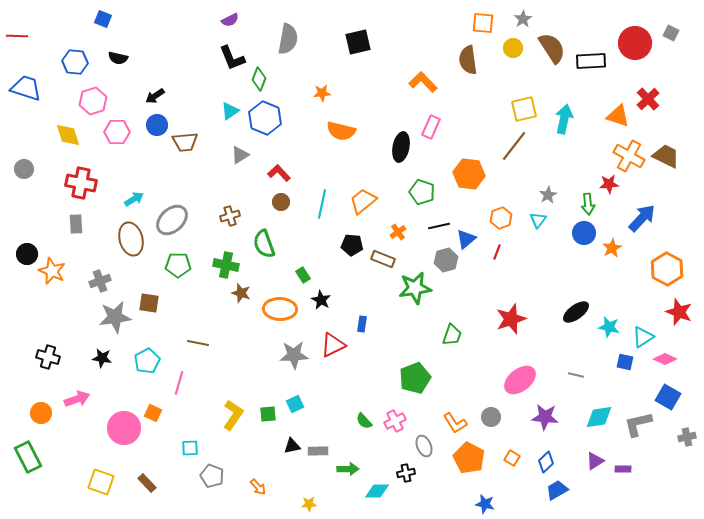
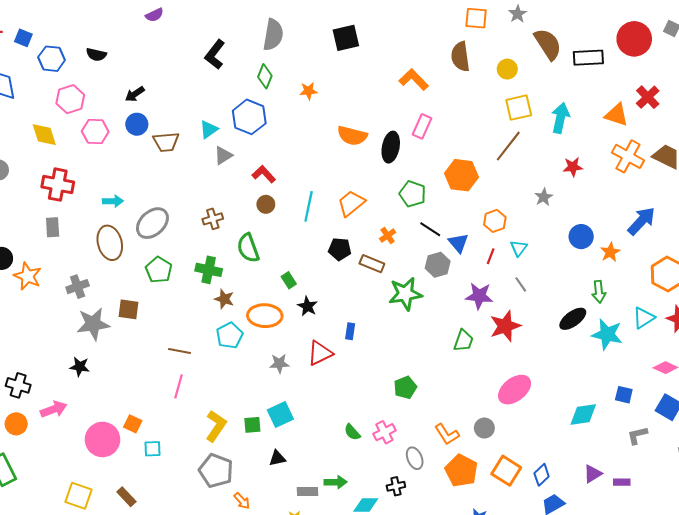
blue square: (103, 19) -> (23, 38), moved
purple semicircle: (230, 20) -> (155, 15), moved
yellow circle: (513, 48) -> (507, 69), moved
black L-shape: (232, 58) -> (215, 54), turned 60
green diamond: (259, 79) -> (265, 76), moved
cyan triangle: (230, 111) -> (209, 129), moved
orange semicircle: (341, 131) -> (352, 136), moved
red star: (609, 184) -> (573, 167), moved
cyan arrow: (134, 199) -> (113, 201), turned 30
green arrow: (588, 204) -> (599, 292), moved
cyan triangle: (538, 220) -> (519, 248), moved
black line: (439, 226) -> (430, 229), turned 45
blue triangle: (466, 239) -> (458, 243), turned -30
green pentagon: (178, 265) -> (159, 270), turned 30
cyan star: (609, 327) -> (607, 334), size x1.4
green trapezoid: (452, 335) -> (464, 341), moved
cyan triangle: (643, 337) -> (644, 318), moved
gray star: (294, 355) -> (279, 364), size x0.7
black cross: (48, 357) -> (18, 385), moved
cyan pentagon: (147, 361) -> (229, 335), moved
blue square: (625, 362) -> (624, 395), moved
gray line: (576, 375) -> (521, 284), moved, turned 42
green pentagon: (415, 378) -> (405, 387), size x0.7
pink line: (179, 383) -> (178, 386), moved
cyan square: (295, 404) -> (280, 415), size x1.4
purple star: (545, 417) -> (479, 296), moved
cyan diamond: (599, 417) -> (583, 415), moved
gray L-shape: (638, 424) -> (637, 435), size x0.7
cyan square: (190, 448) -> (152, 449), moved
gray rectangle: (318, 451) -> (307, 491), moved
orange square: (512, 458) -> (506, 471), size x1.8
gray pentagon: (212, 476) -> (216, 471), moved, size x1.4

